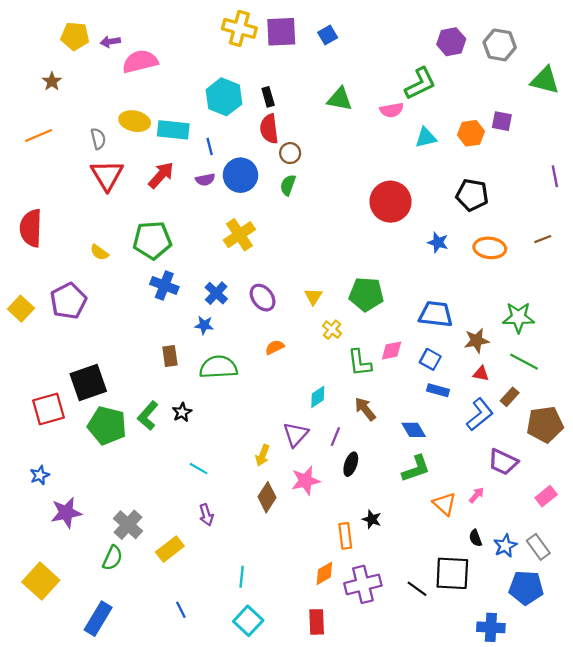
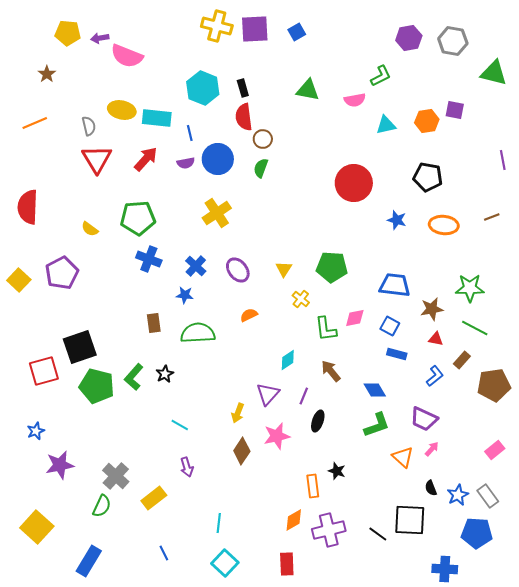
pink semicircle: (140, 62) -> (127, 56), turned -144
green L-shape: (420, 84) -> (381, 76), size x0.7
blue L-shape: (480, 415) -> (435, 376), size x0.7
purple trapezoid: (503, 462) -> (424, 419), moved

